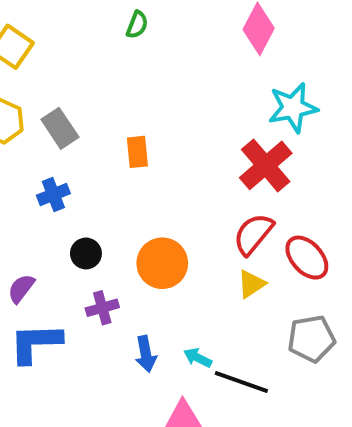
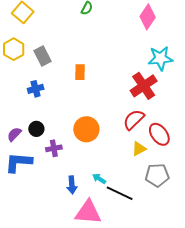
black circle: (86, 253) -> (36, 129), moved
yellow triangle: (251, 284) -> (139, 149), moved
blue arrow: (146, 354) -> (72, 185), moved

